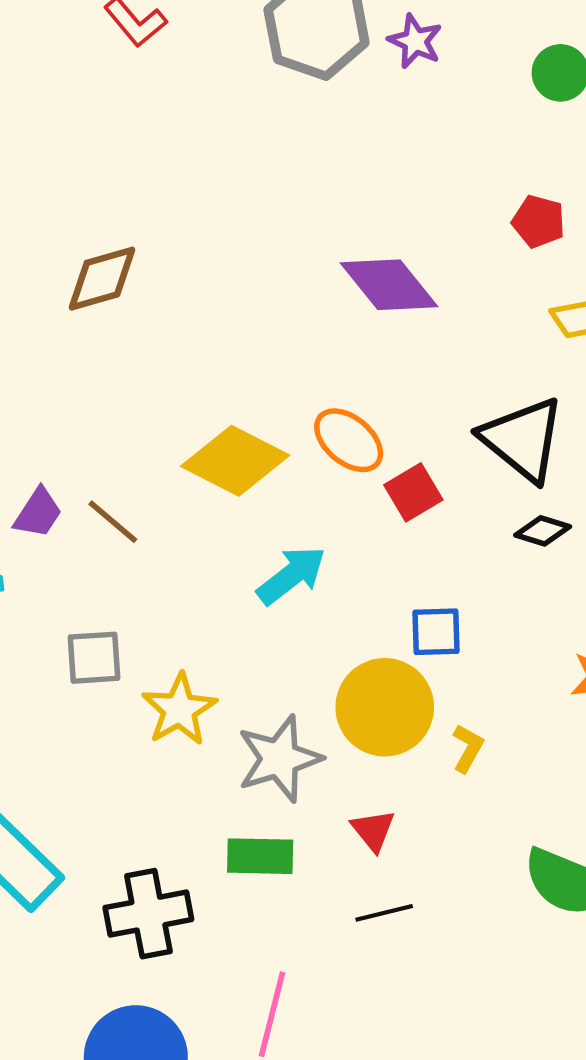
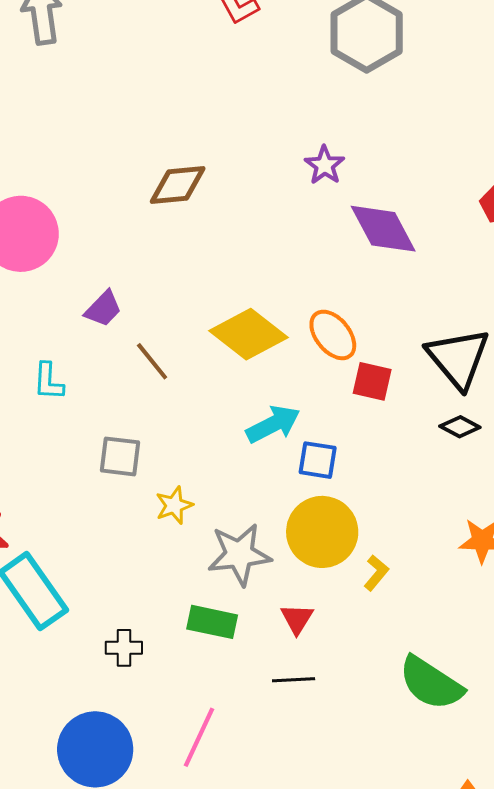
purple star: (415, 41) -> (325, 165), moved
red square: (413, 492) -> (372, 381), turned 33
purple trapezoid: (38, 513) -> (103, 309), moved
blue square: (436, 632) -> (318, 460), moved
yellow star: (179, 709) -> (174, 505), size x0.7
black cross: (148, 914) -> (124, 648), size x0.6

